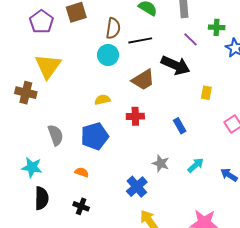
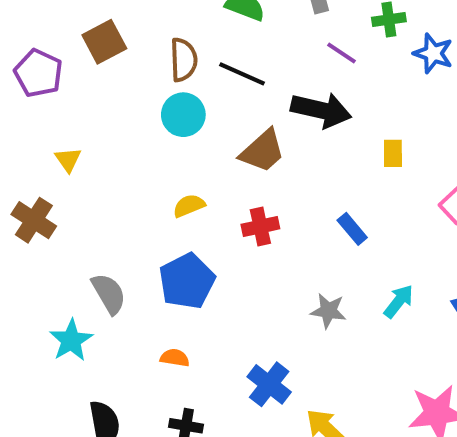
black line: (140, 40) -> (242, 74), turned 45
yellow triangle: (48, 66) -> (68, 160), size x0.5
brown cross: (26, 93) -> (34, 220), turned 30
cyan star: (32, 167) -> (71, 340), moved, turned -30
blue cross: (137, 187) -> (269, 384), moved

